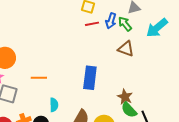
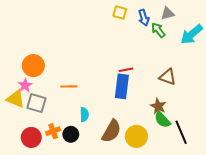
blue arrow: (111, 21) -> (144, 18), moved, turned -35
red line: (92, 24) -> (126, 70), moved
brown triangle: (126, 49) -> (168, 77), moved

